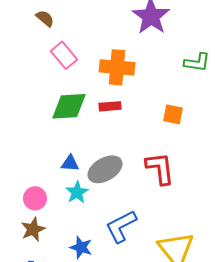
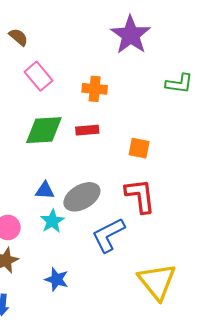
orange cross: (117, 67) -> (95, 89), size x0.7
orange square: (173, 114) -> (139, 148), moved
blue L-shape: (121, 226) -> (108, 235), moved

